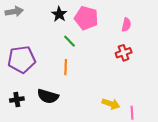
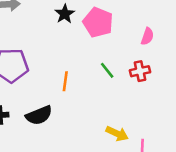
green line: (69, 41) -> (107, 70), moved
black semicircle: (48, 96) -> (39, 115), turned -45

